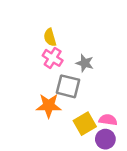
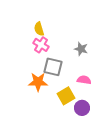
gray star: (85, 63) -> (81, 49), moved
pink semicircle: (108, 120) -> (84, 80), moved

